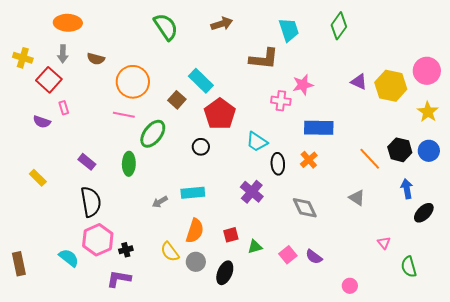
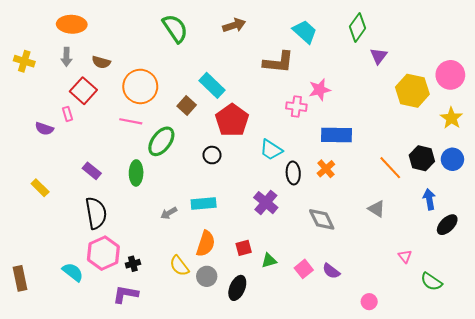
cyan trapezoid: (289, 30) -> (305, 32), turned -30
red square: (49, 80) -> (83, 91), moved
purple triangle: (359, 82) -> (379, 56), moved, turned 42
green semicircle: (409, 267) -> (431, 282), turned -40

